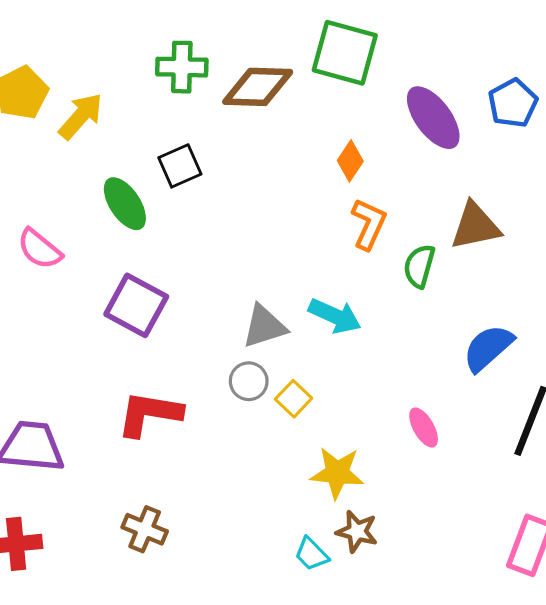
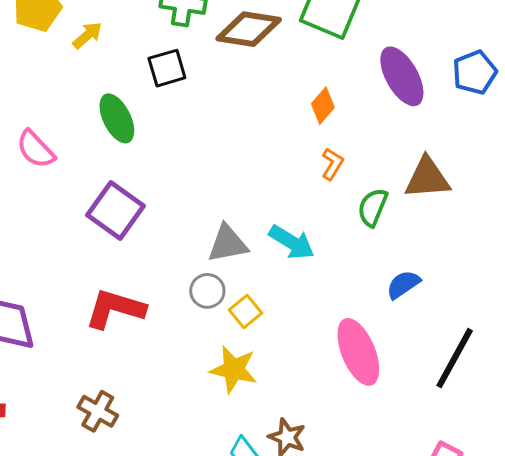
yellow arrow: (81, 116) -> (87, 35), size x0.7
black square: (180, 166) -> (167, 68), moved
orange L-shape: (369, 224) -> (332, 164), size x0.7
blue semicircle: (488, 348) -> (403, 284), moved, size x0.7
pink ellipse: (424, 428) -> (358, 352), size x1.8
yellow star: (337, 473) -> (234, 369), moved

